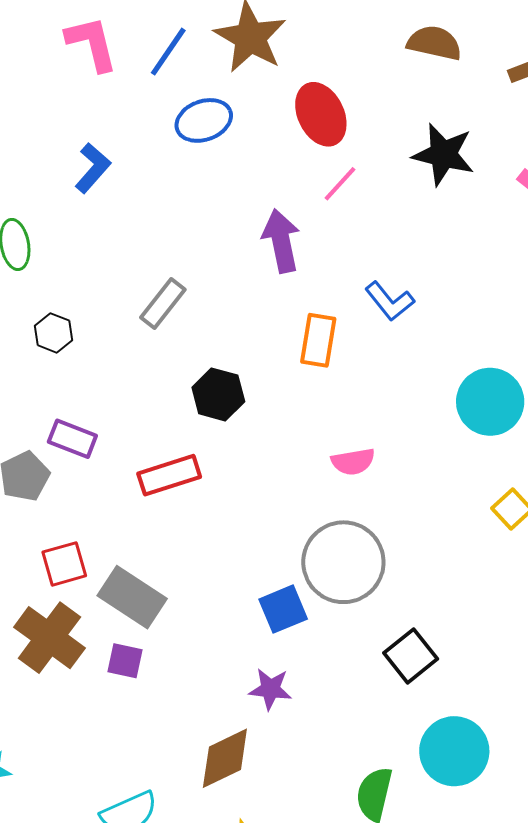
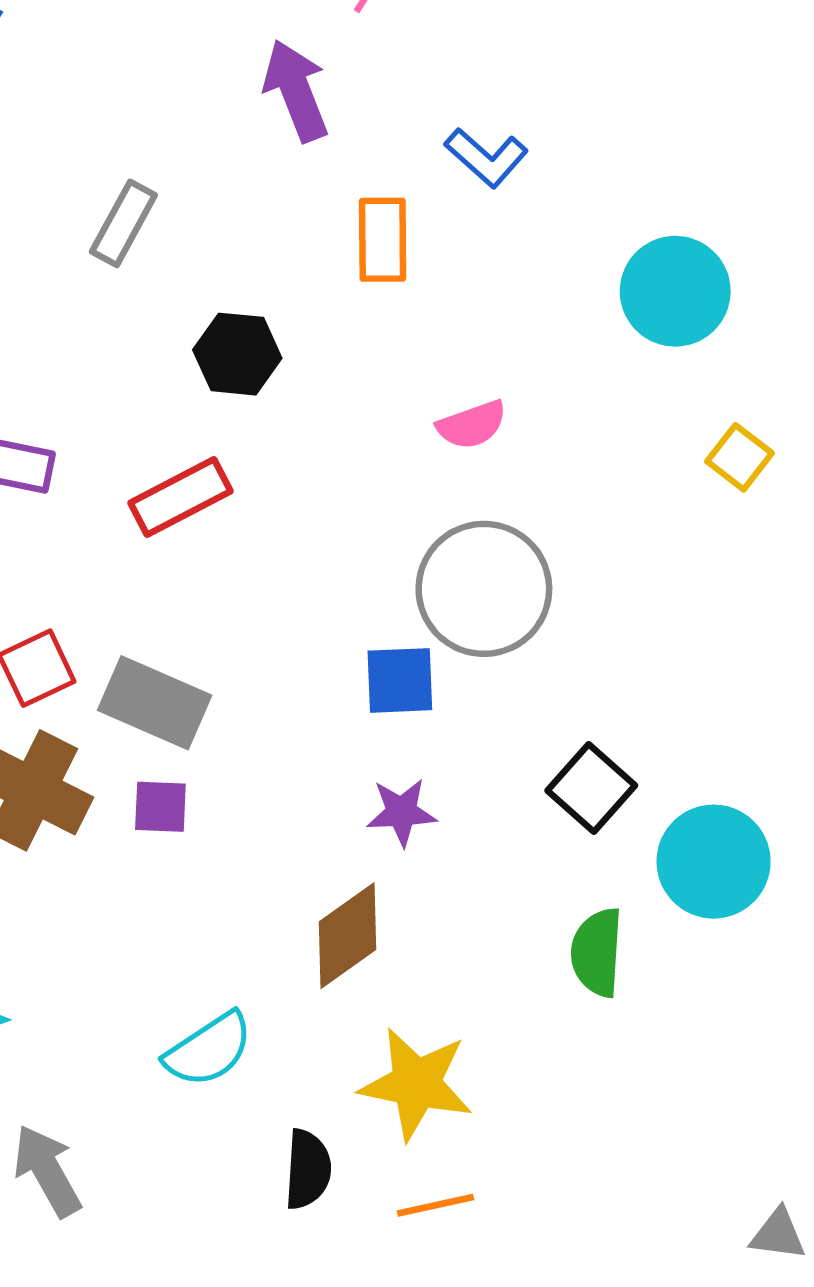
blue square: (283, 609) -> (400, 680), turned 30
black square: (411, 656) -> (591, 788), moved

